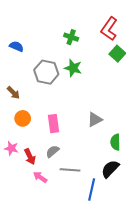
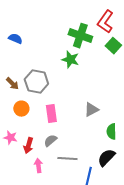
green cross: (71, 37) -> (80, 36), moved, size x1.6
gray hexagon: (46, 72) -> (36, 82), moved
red arrow: (30, 157) -> (28, 146), turned 42
pink arrow: (40, 177) -> (38, 166), turned 48

